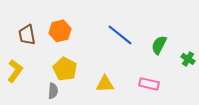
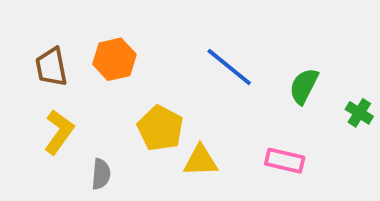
yellow pentagon: (65, 69) -> (160, 128), moved
yellow L-shape: (15, 71) -> (59, 132), moved

